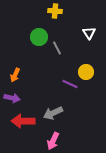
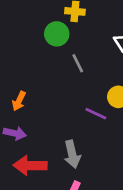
green circle: (39, 37) -> (57, 34), moved
gray arrow: (53, 113) -> (72, 154), turned -78

